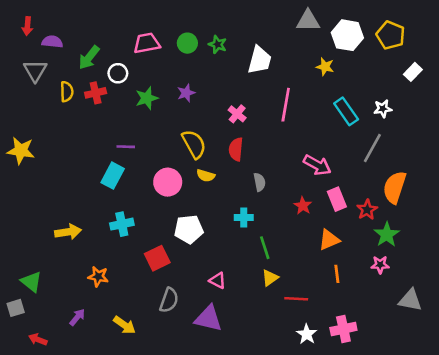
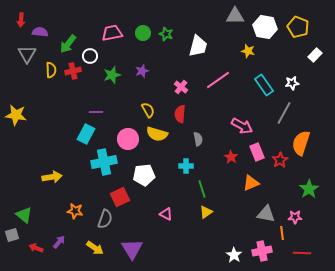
pink line: (286, 105) -> (218, 80), turned 45
yellow semicircle: (194, 144) -> (148, 110), size x0.7
yellow semicircle: (206, 176) -> (157, 134), size x1.5
cyan cross: (122, 224) -> (104, 162), moved, size x1.4
green star: (387, 235) -> (309, 189), moved
pink star: (380, 265) -> (295, 217), moved
orange line: (337, 274) -> (282, 233), moved
red line: (296, 299) -> (302, 253), moved
gray semicircle: (169, 300) -> (105, 219), moved
gray triangle: (410, 300) -> (266, 214), moved
purple triangle: (208, 318) -> (132, 249), moved, turned 45
red arrow: (38, 339) -> (36, 248), moved

